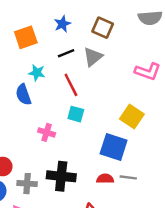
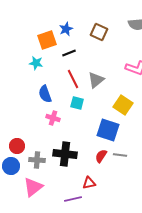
orange square: (26, 37) -> (47, 40), moved
gray triangle: (93, 57) -> (96, 80), moved
cyan star: (37, 73) -> (36, 63), moved
blue semicircle: (23, 95) -> (45, 94), moved
red semicircle: (105, 179) -> (101, 156), turned -56

